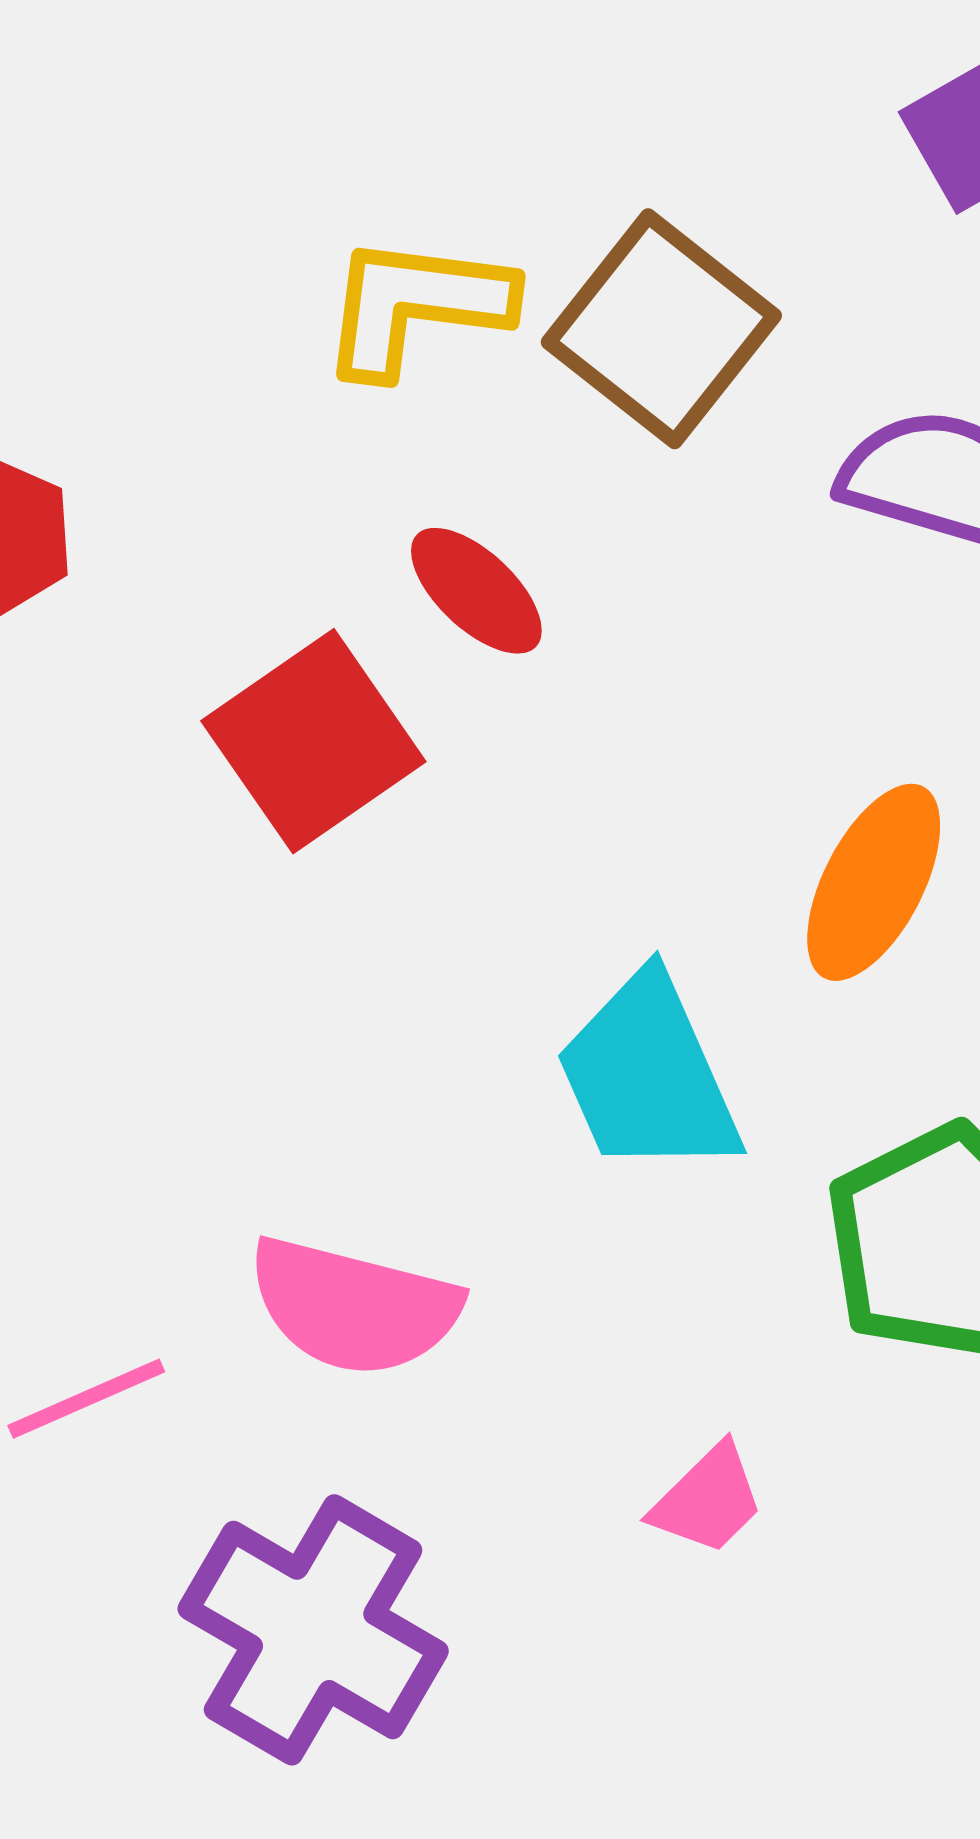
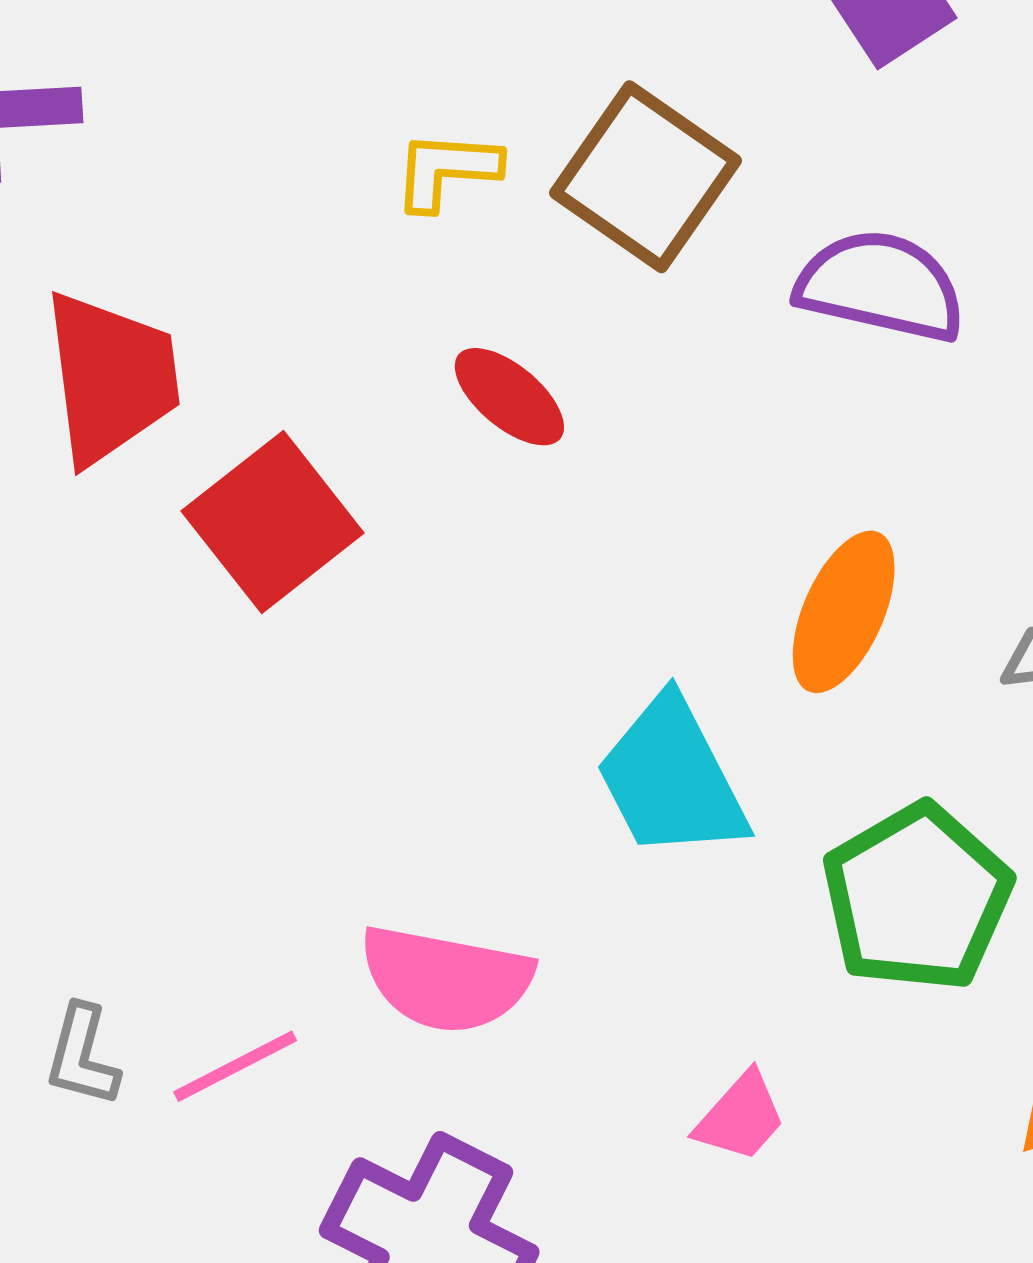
yellow L-shape: (416, 306) -> (447, 170), size x0.7
red square: (313, 741) -> (273, 522), moved

